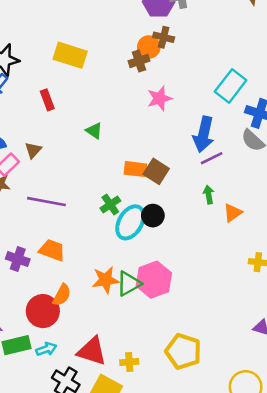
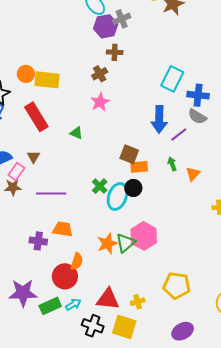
orange circle: (149, 47) -> (26, 74), moved
pink star: (160, 98) -> (100, 102), moved
red rectangle: (47, 100) -> (36, 117), size x1.8
purple line: (212, 158) -> (179, 135), moved
orange rectangle: (135, 169) -> (139, 167), moved

